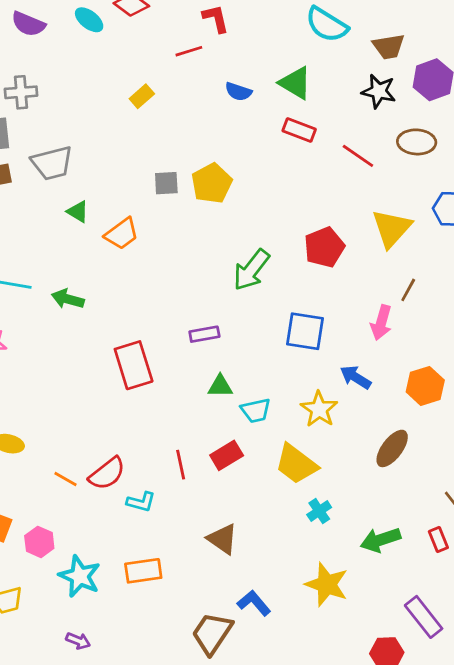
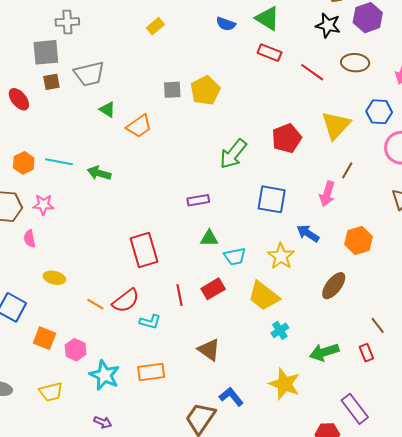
red rectangle: (134, 365) -> (144, 250), moved

